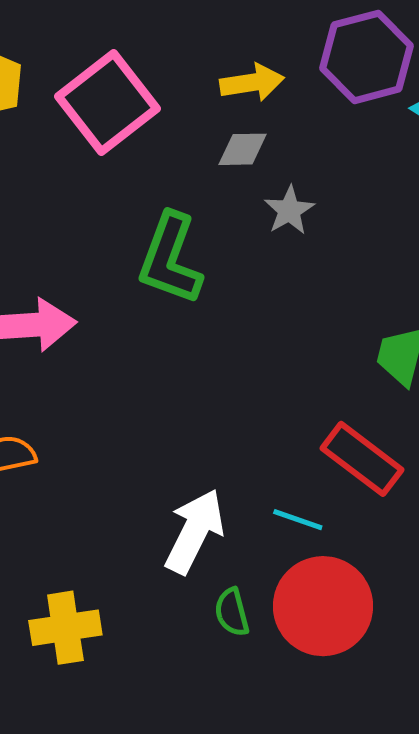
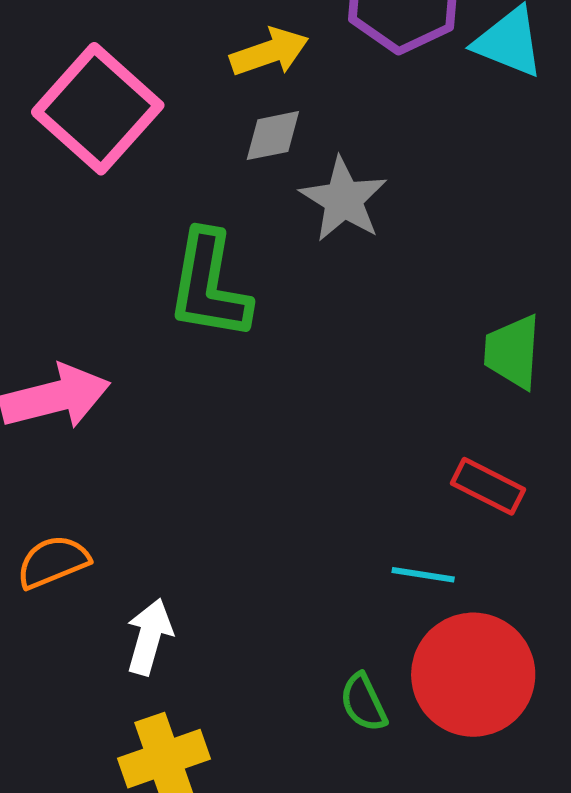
gray star: (289, 210) -> (343, 200), size x1.4
red rectangle: (362, 459) -> (488, 486), size x0.7
white arrow: (195, 531) -> (149, 637), moved, size x0.7

